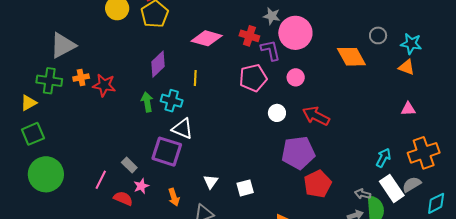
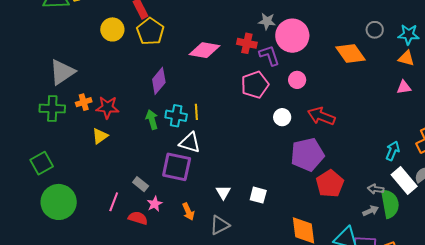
yellow line: (195, 78) -> (196, 112), moved
yellow triangle: (29, 103) -> (100, 136), moved
pink triangle: (408, 109) -> (404, 87), moved
white square: (245, 188) -> (258, 195), turned 36

